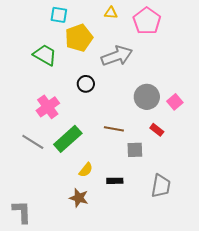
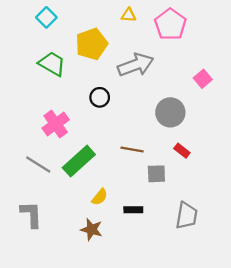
cyan square: (59, 15) -> (46, 17), moved, turned 36
pink square: (175, 102) -> (203, 79), moved
gray L-shape: (22, 212) -> (31, 214), moved

